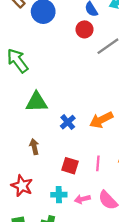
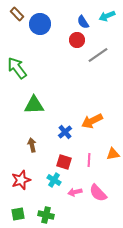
blue cross: (68, 122) -> (65, 132), moved
red star: (22, 186) -> (21, 180), turned 30
cyan cross: (59, 195) -> (54, 180), moved, turned 32

